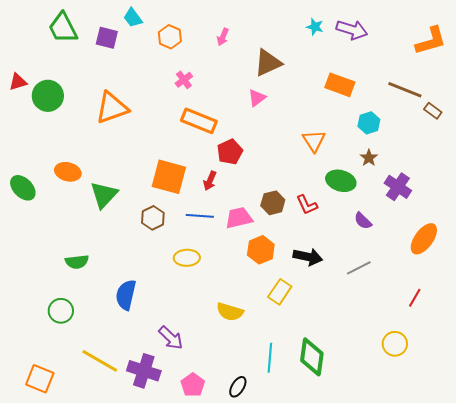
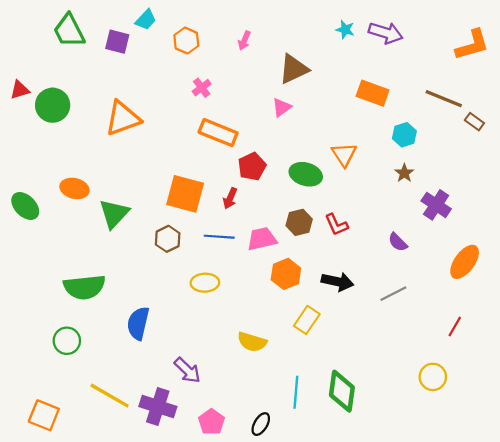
cyan trapezoid: (133, 18) -> (146, 20), turned -100
green ellipse: (341, 181) -> (306, 174), moved
green semicircle: (77, 262) -> (84, 287), size x1.6

